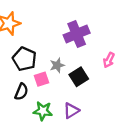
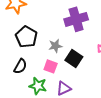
black square: (79, 77) -> (74, 58), turned -30
pink square: (41, 79) -> (51, 66), moved, turned 32

